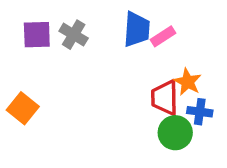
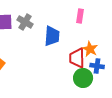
blue trapezoid: (137, 29) -> (52, 36), moved
pink rectangle: (163, 36) -> (80, 16), moved, turned -48

